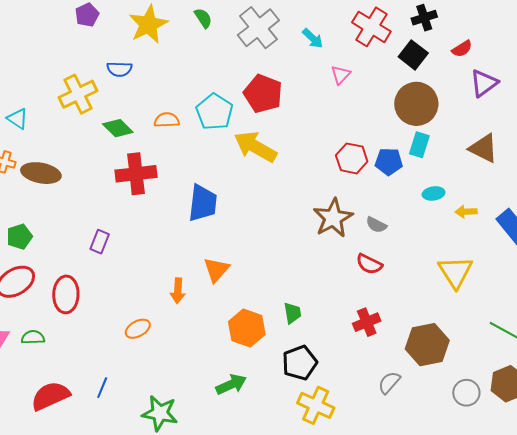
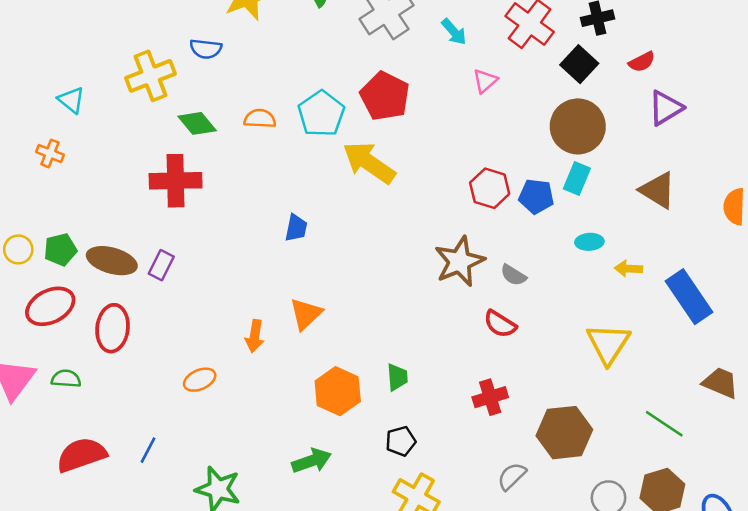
brown ellipse: (41, 173) -> (112, 261), moved
red cross: (136, 174) -> (176, 181), moved
blue trapezoid: (203, 203) -> (296, 228), size x0.6
black pentagon: (300, 363) -> (401, 441), size x0.7

